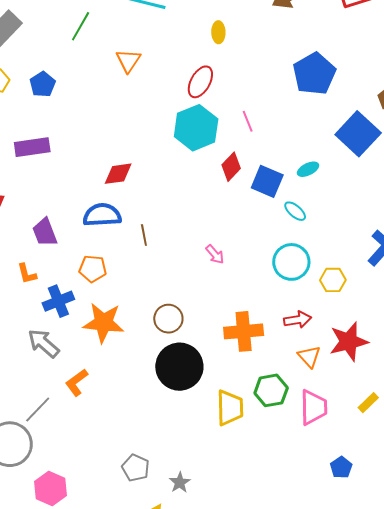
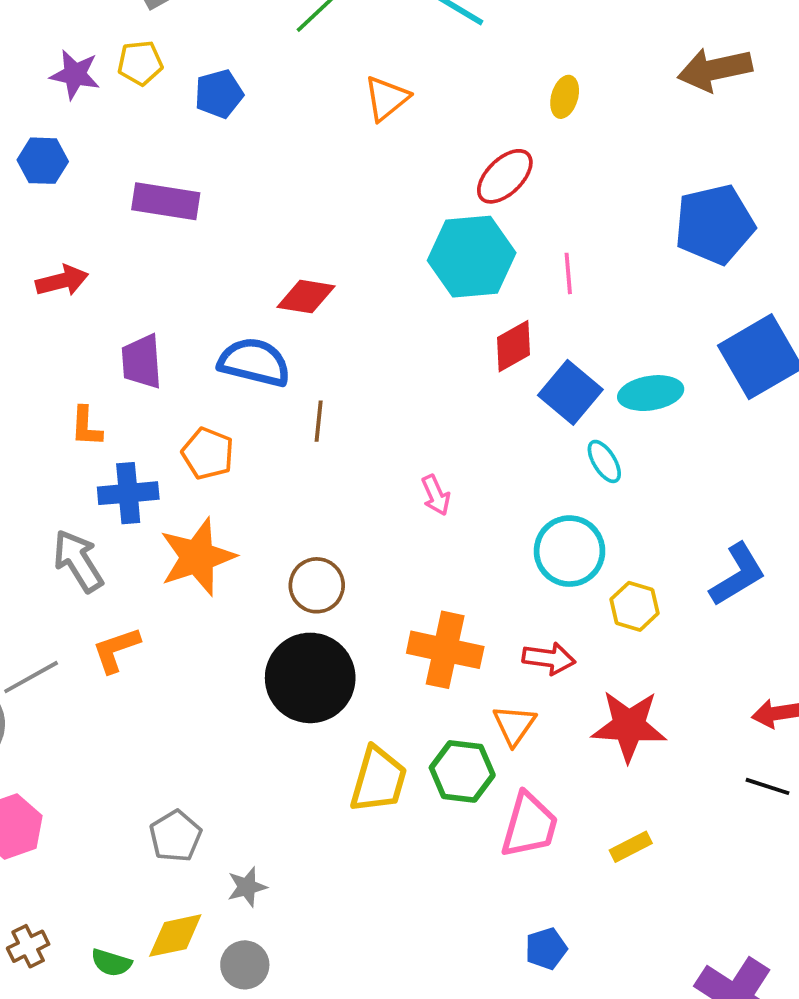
cyan ellipse: (308, 169) -> (651, 393), size x1.5
orange star: (103, 323) -> (197, 557), turned 30
orange triangle: (309, 357) -> (514, 725), moved

